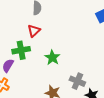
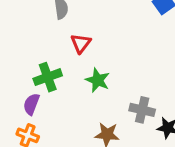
red triangle: (34, 31) -> (81, 43), moved

